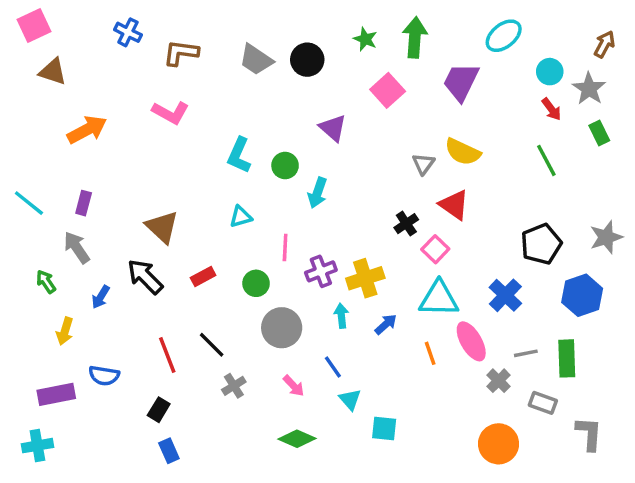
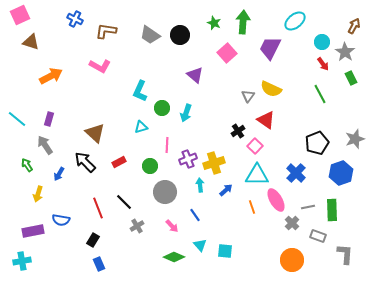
green circle: (285, 166) -> (162, 108), moved
cyan triangle: (350, 399) -> (200, 245), moved

